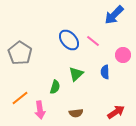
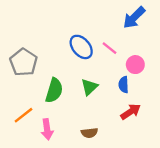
pink circle: (123, 55) -> (135, 65), moved
green semicircle: (55, 87) -> (54, 90), moved, size x1.5
red arrow: (116, 112) -> (131, 112), moved

